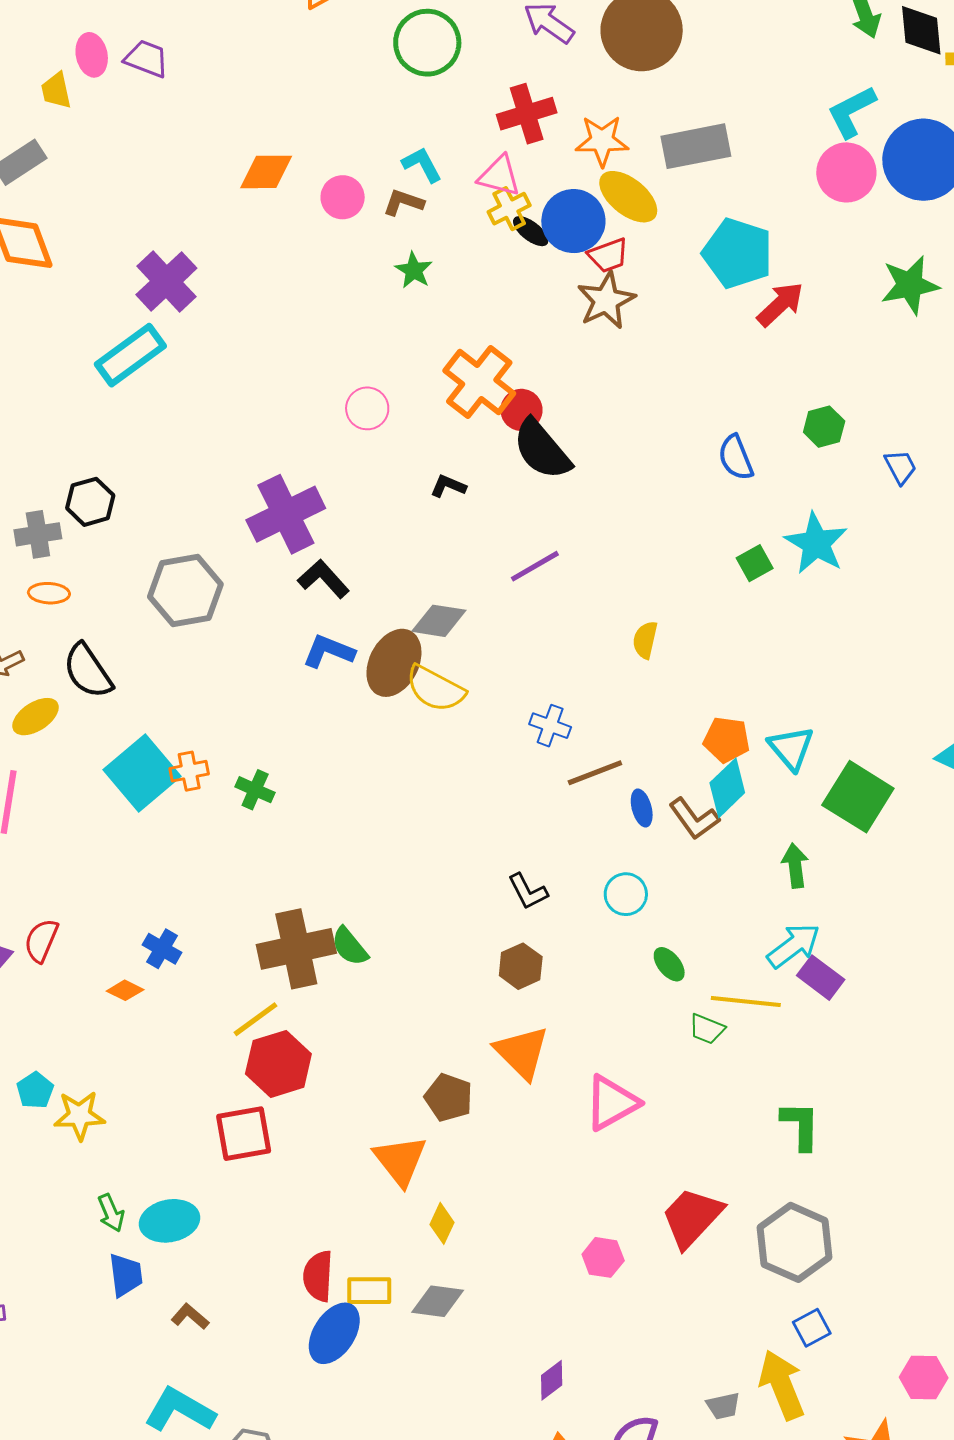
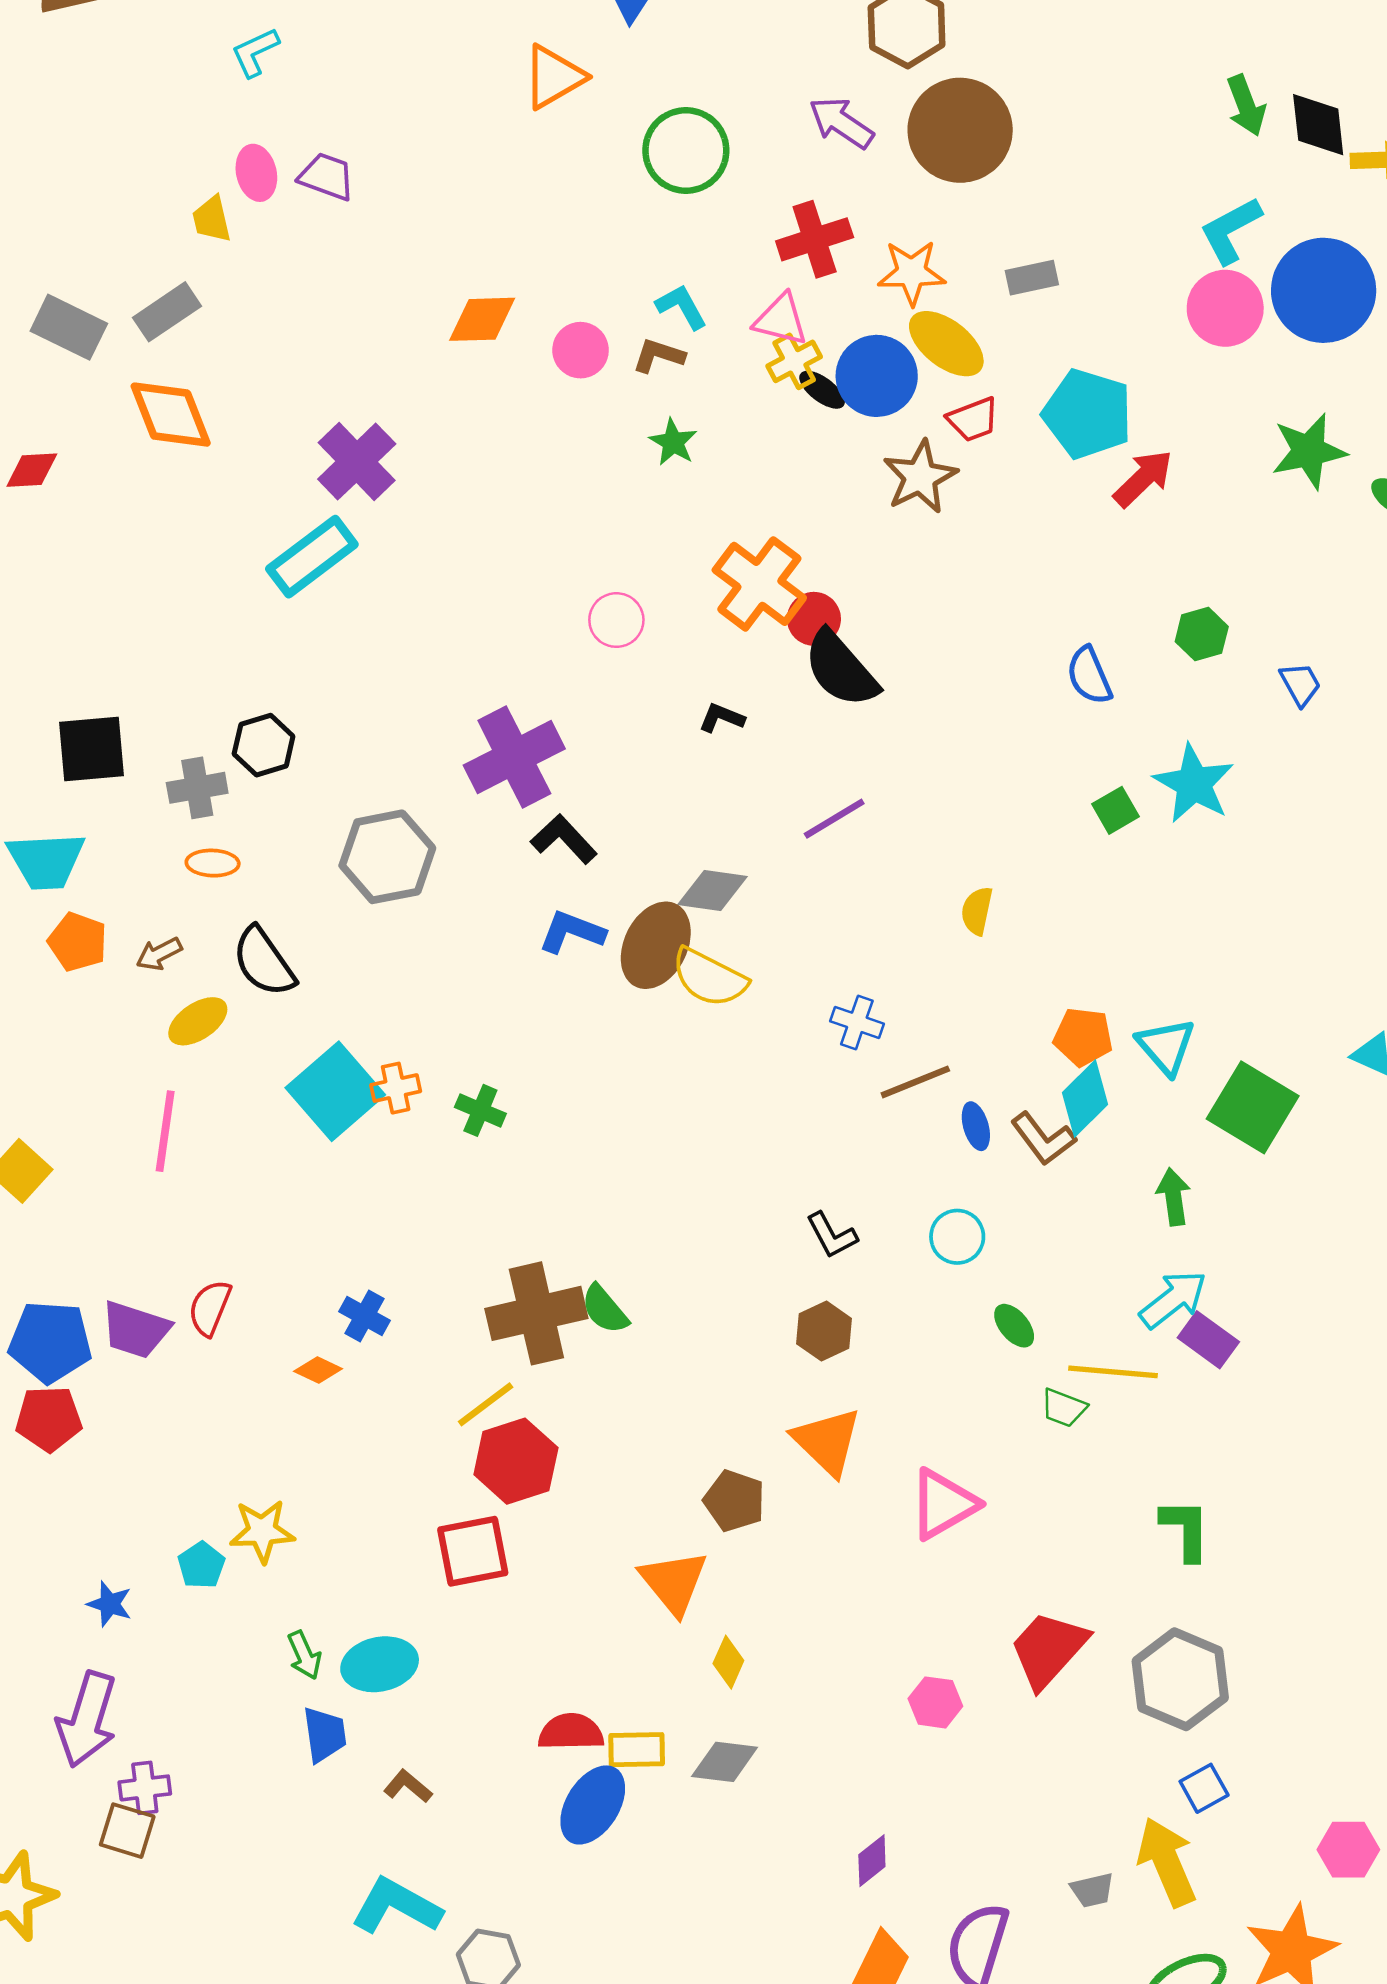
gray rectangle: (696, 146) -> (1032, 278), size x0.6
red trapezoid: (608, 255) -> (973, 419), moved
cyan pentagon: (35, 1090) -> (201, 1565), moved
red semicircle: (318, 1276) -> (571, 1732), turned 87

